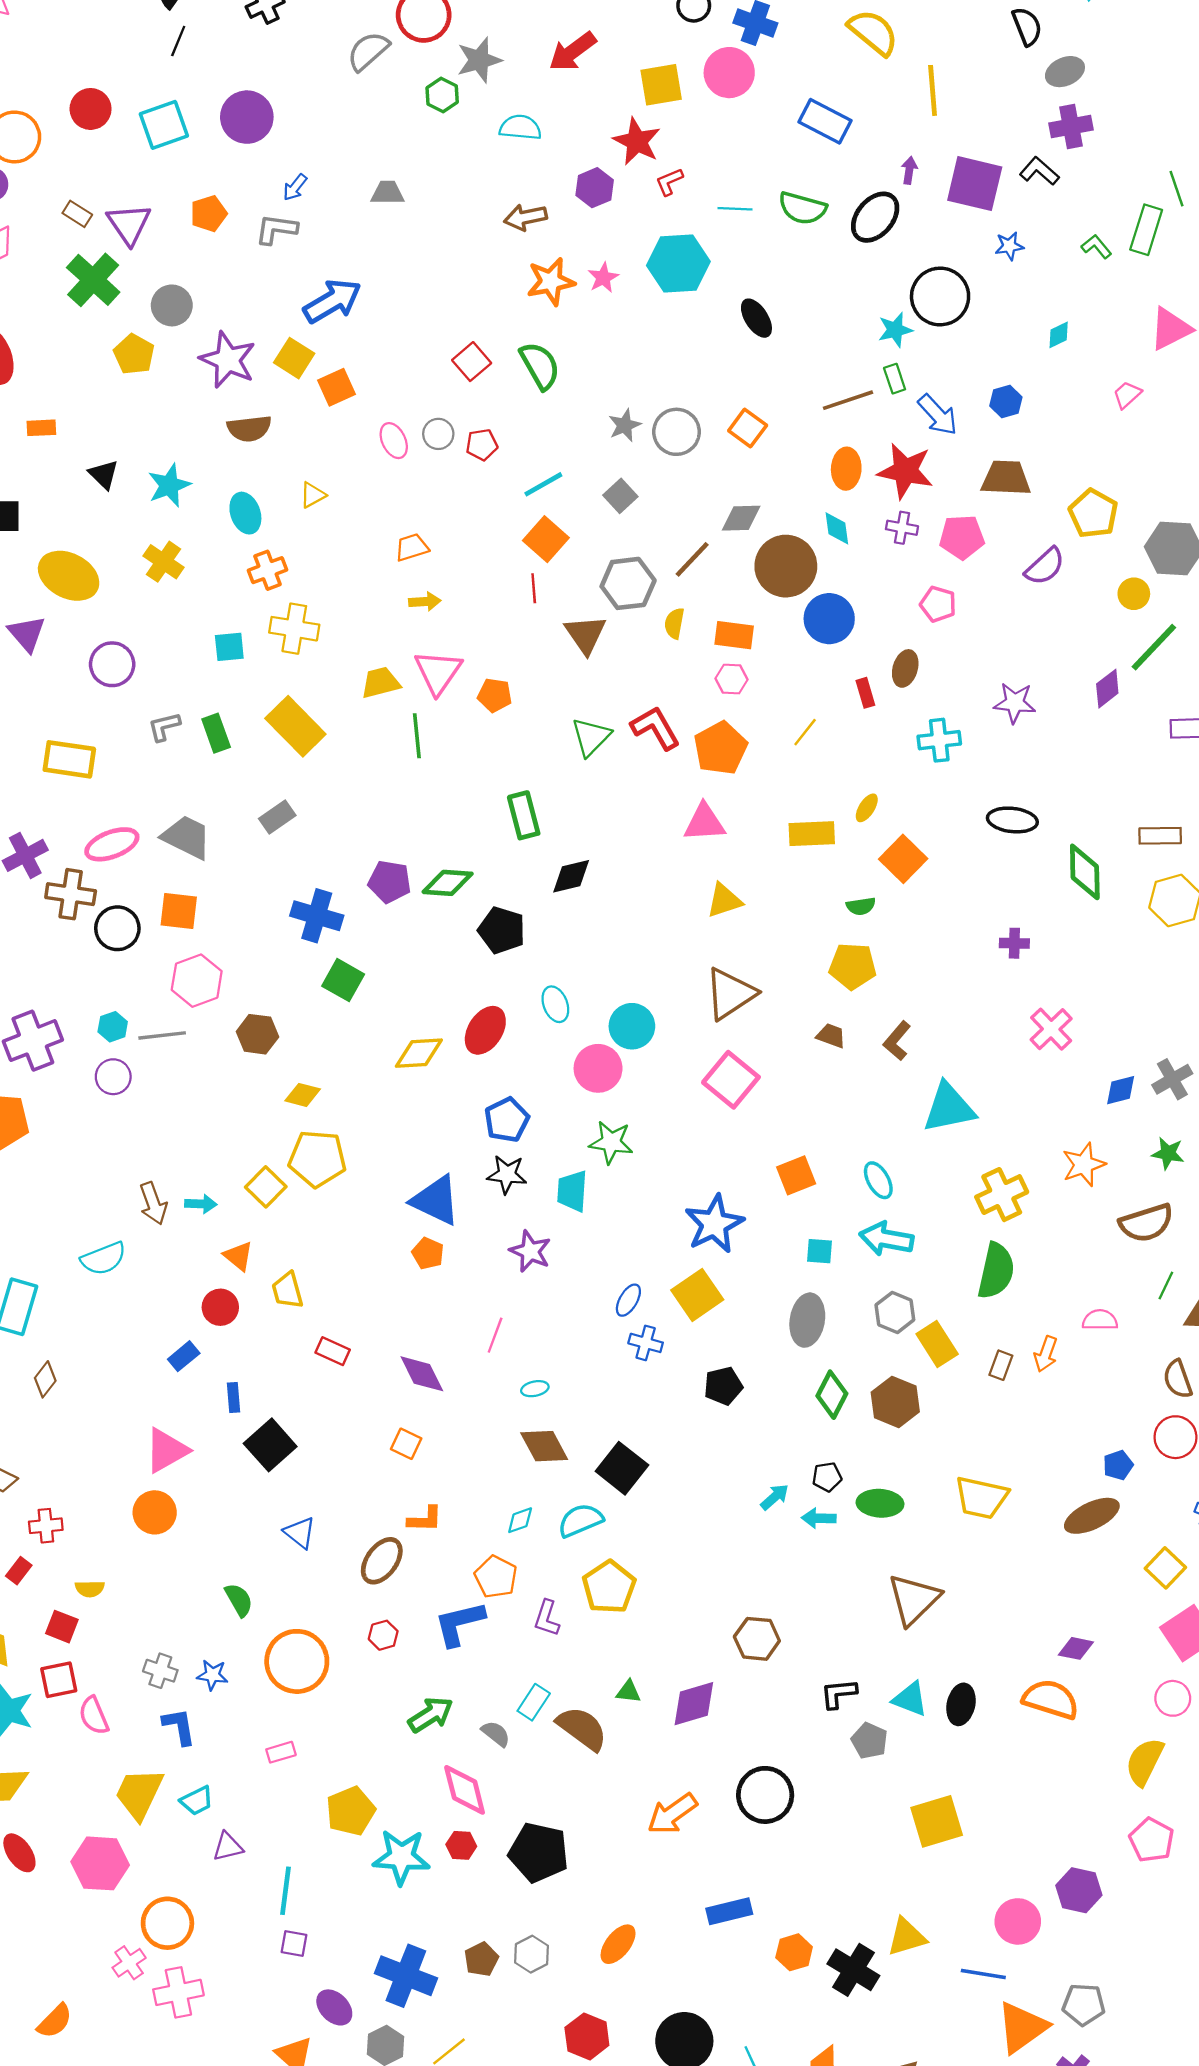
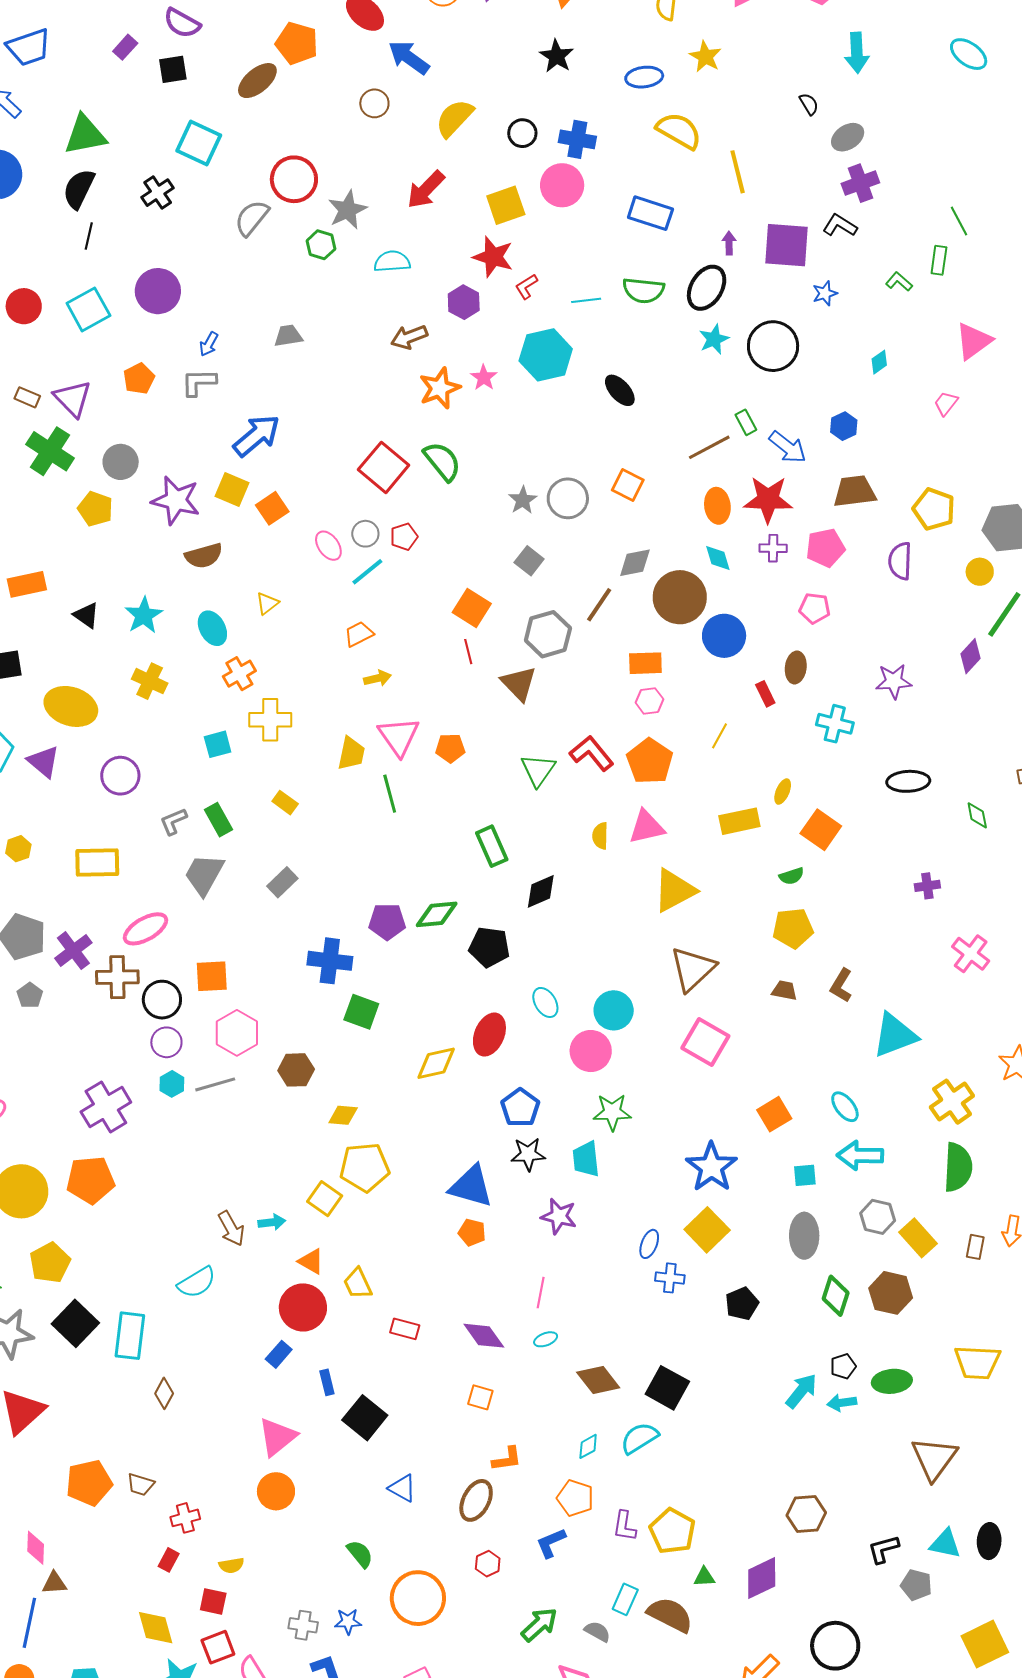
black semicircle: (1027, 26) -> (809, 104), size x0.7
green rectangle: (1146, 230) -> (939, 260), size x0.7
cyan star: (895, 330) -> (714, 339), moved
red square: (472, 362) -> (384, 467), size x1.5
orange rectangle: (41, 428) -> (27, 584), size x1.5
cyan line: (543, 484) -> (367, 572), moved
purple semicircle: (1045, 566) -> (900, 561), turned 144
yellow semicircle: (674, 623) -> (600, 836), moved
yellow trapezoid: (381, 683) -> (351, 753), turned 126
yellow rectangle: (295, 726) -> (285, 803), size x0.5
cyan cross: (939, 740) -> (835, 724), turned 30
gray trapezoid: (187, 837) -> (204, 874), moved, turned -78
green diamond: (1085, 872) -> (977, 815), size x0.6
yellow triangle: (724, 900) -> (674, 890), size x1.4
purple circle: (113, 1077) -> (166, 1042), moved
red circle: (220, 1307) -> (303, 1307), size x1.5
cyan ellipse: (535, 1389) -> (546, 1339), moved
cyan arrow: (775, 1497) -> (801, 1391), size x1.4
yellow pentagon: (609, 1587) -> (672, 1531), moved
blue L-shape: (459, 1623) -> (551, 1543), size x0.7

